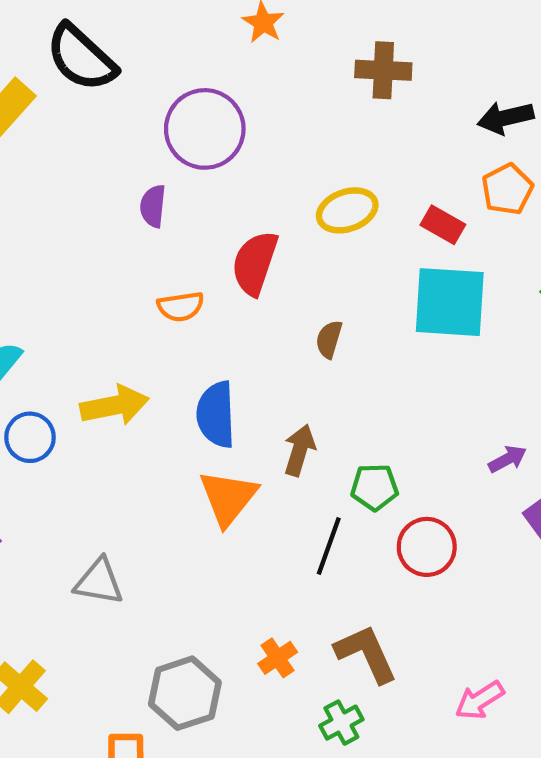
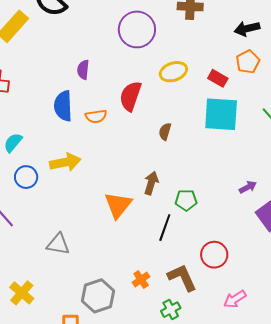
purple circle: (205, 129) -> (137, 29), moved
blue semicircle: (216, 415) -> (63, 106), moved
red circle: (427, 547) -> (214, 255), moved

